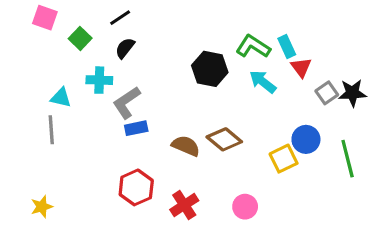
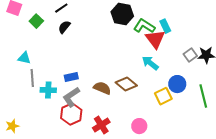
red triangle: (301, 67) -> (155, 39), moved, size x1.5
black hexagon: (210, 69) -> (122, 14), moved
cyan cross: (99, 80) -> (48, 90), moved
cyan arrow: (263, 82) -> (150, 63), moved
gray L-shape: (127, 103) -> (71, 97), moved
gray line: (51, 130) -> (32, 78), moved

